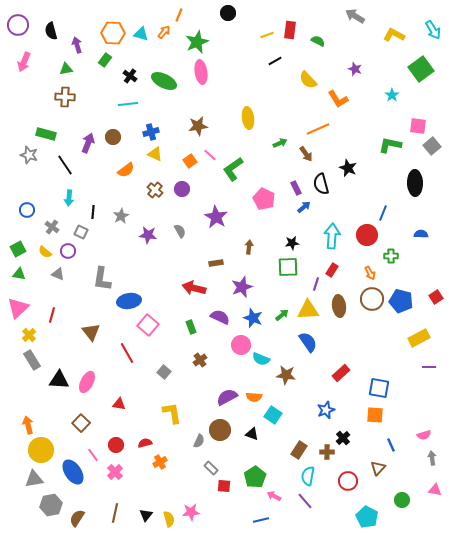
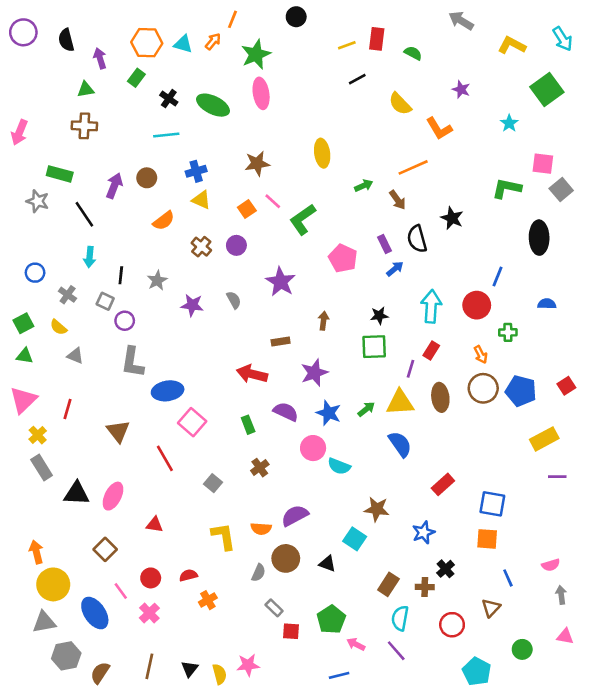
pink arrow: (24, 62) -> (19, 132), moved
purple circle: (68, 251) -> (125, 321), moved
brown star: (286, 375) -> (377, 509), moved
orange semicircle: (254, 397) -> (261, 529), moved

